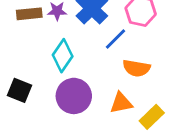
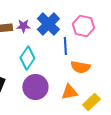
blue line: (116, 39) -> (65, 46), turned -48

